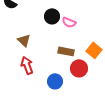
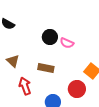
brown triangle: (24, 40) -> (13, 61), moved
brown rectangle: (66, 51) -> (46, 68), moved

